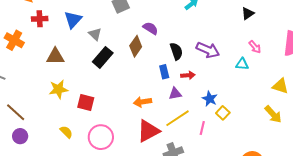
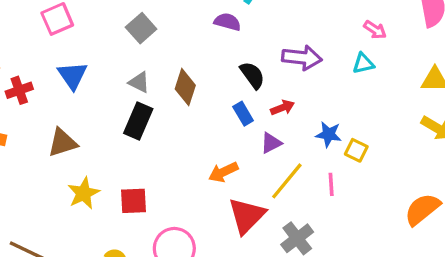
purple semicircle: (150, 28) -> (227, 22), moved
gray triangle: (95, 34) -> (139, 82), moved

